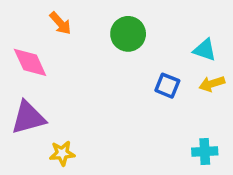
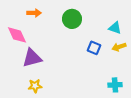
orange arrow: (60, 23) -> (34, 13), turned -48
purple triangle: (28, 118) -> (32, 58), moved

